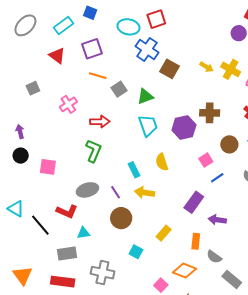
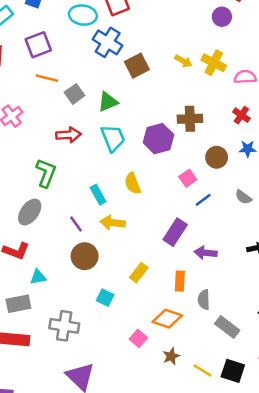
brown square: (170, 69) -> (137, 66), turned 36
red arrow: (100, 122) -> (69, 135), moved
gray ellipse: (87, 190) -> (30, 212), moved, turned -35
gray semicircle: (214, 257) -> (204, 300), turned 56

